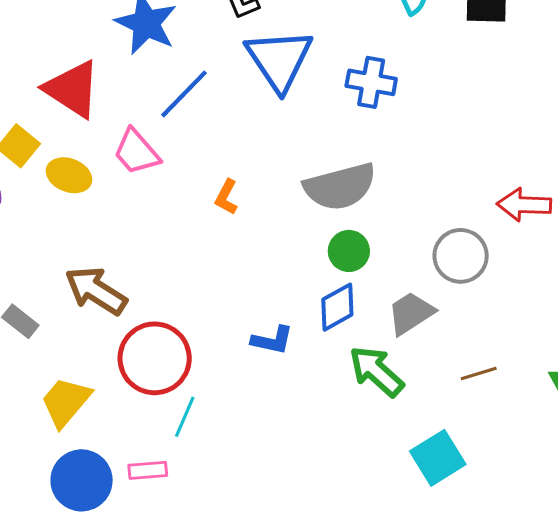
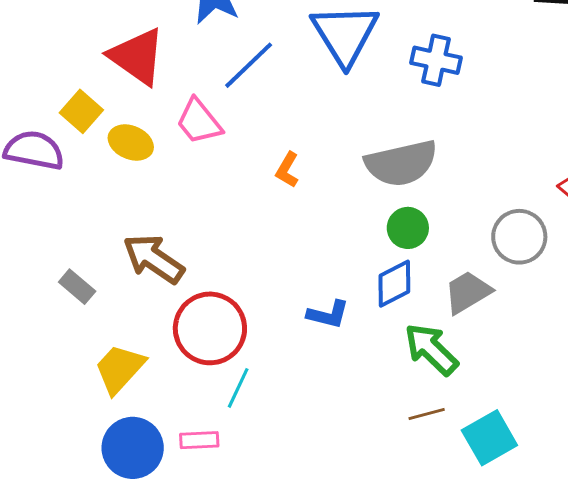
brown line: (479, 373) -> (427, 414), moved

